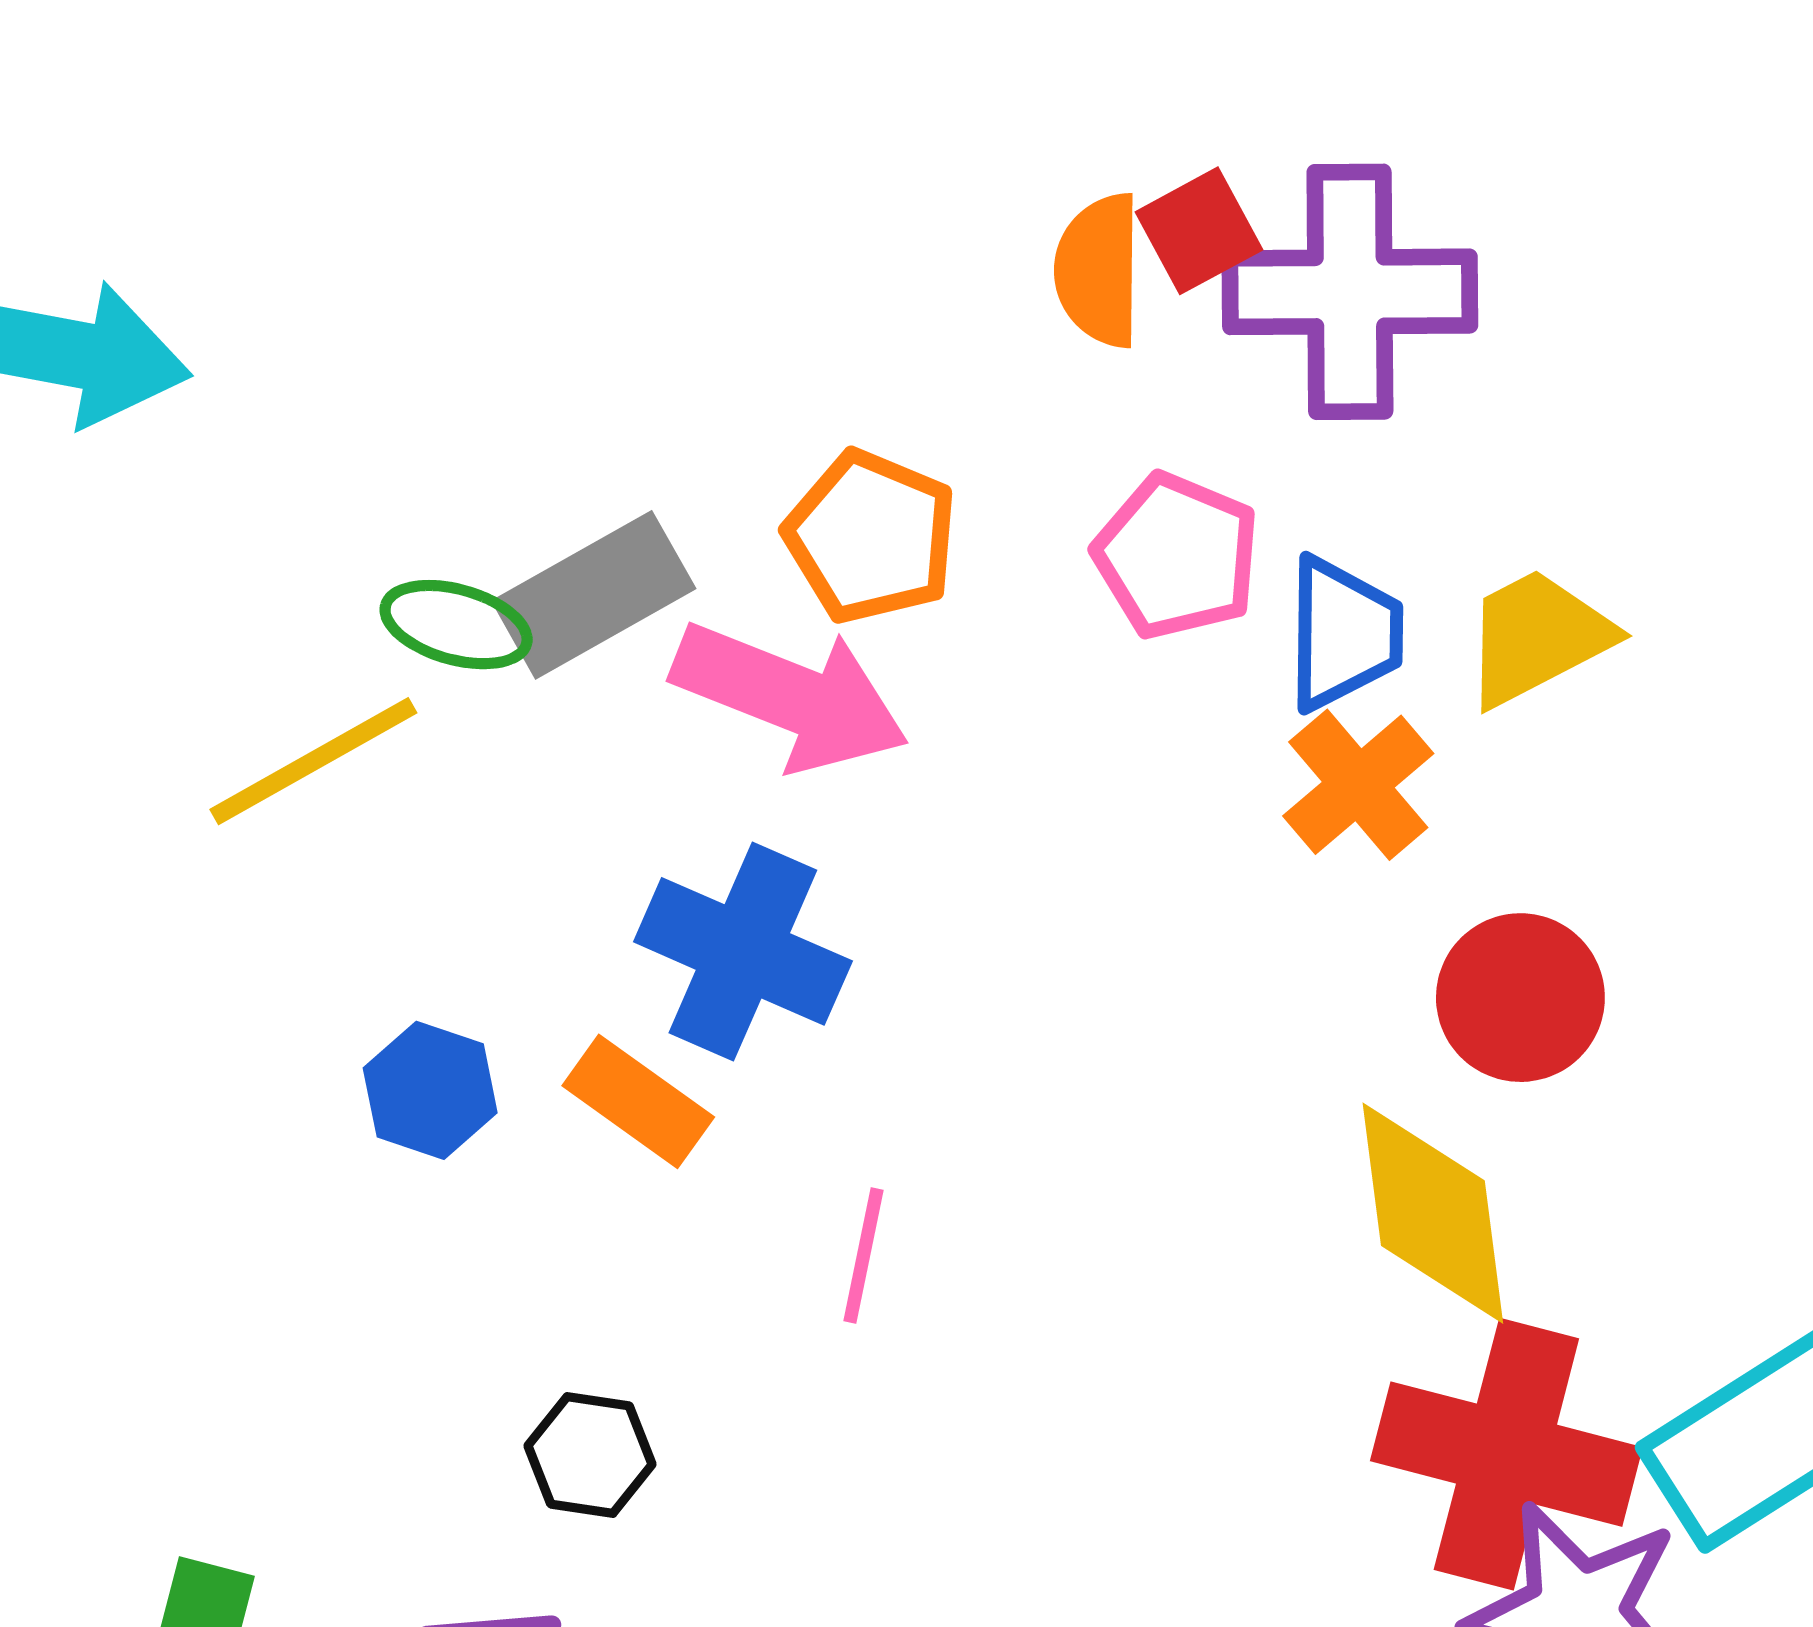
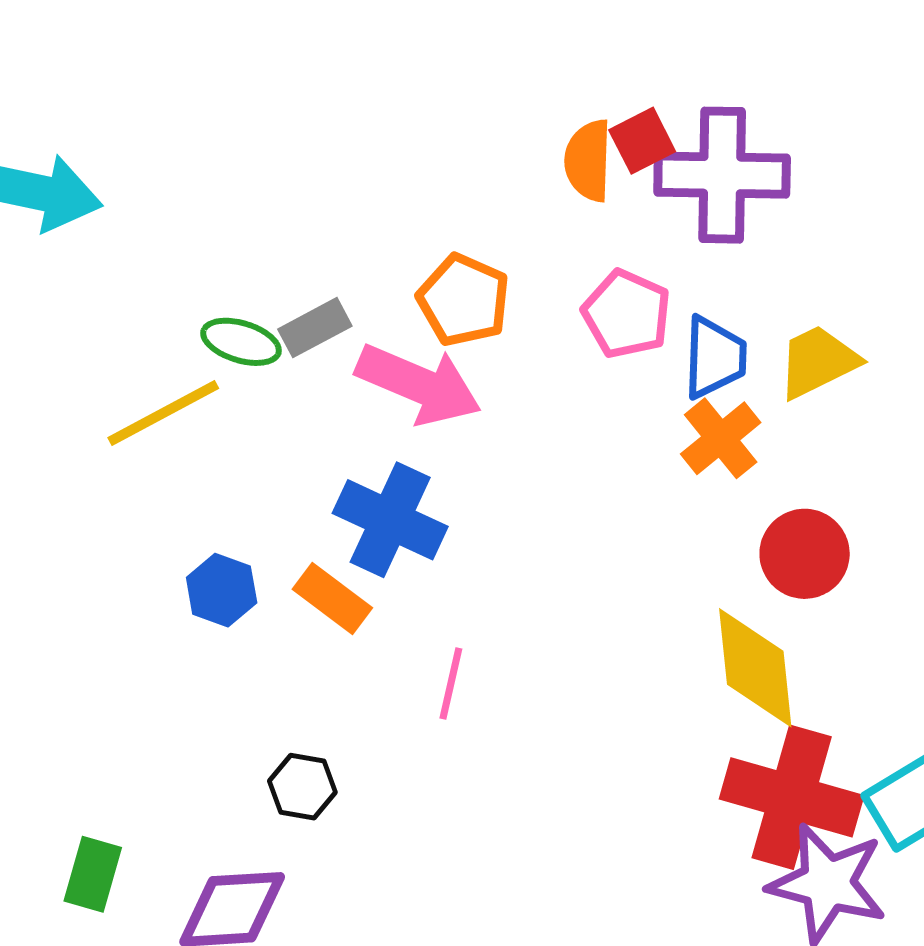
gray rectangle: (594, 595) -> (315, 328), size x0.7

